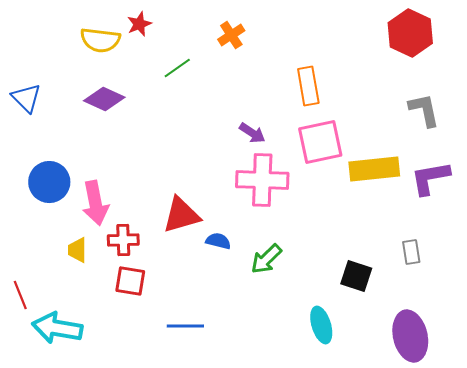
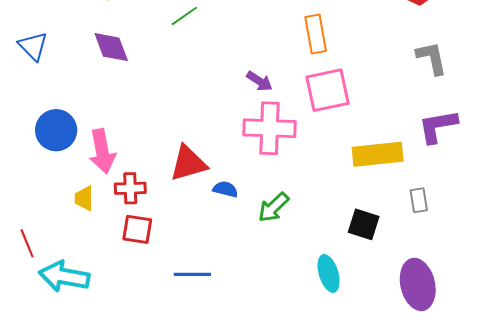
purple diamond: (104, 99) -> (111, 47), turned 45
yellow rectangle: (374, 169) -> (378, 154), moved

